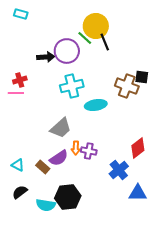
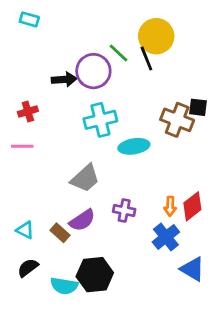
yellow circle: (96, 26) -> (156, 36), moved
pink line: (16, 93) -> (22, 146), moved
orange arrow: (76, 148) -> (170, 206), moved
blue triangle: (138, 193) -> (192, 269), turned 30

